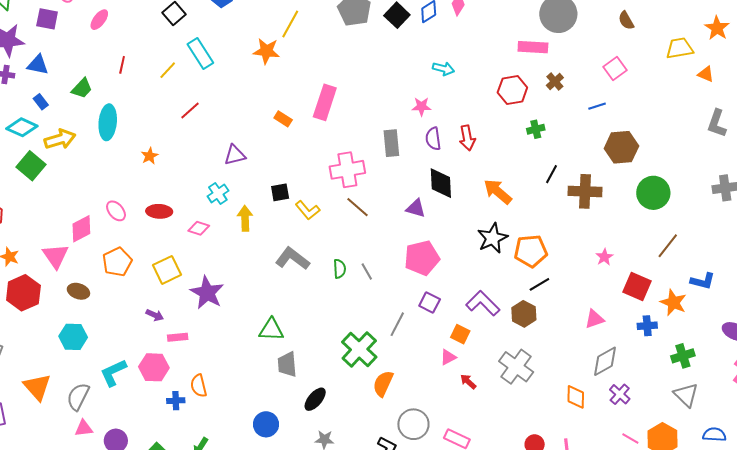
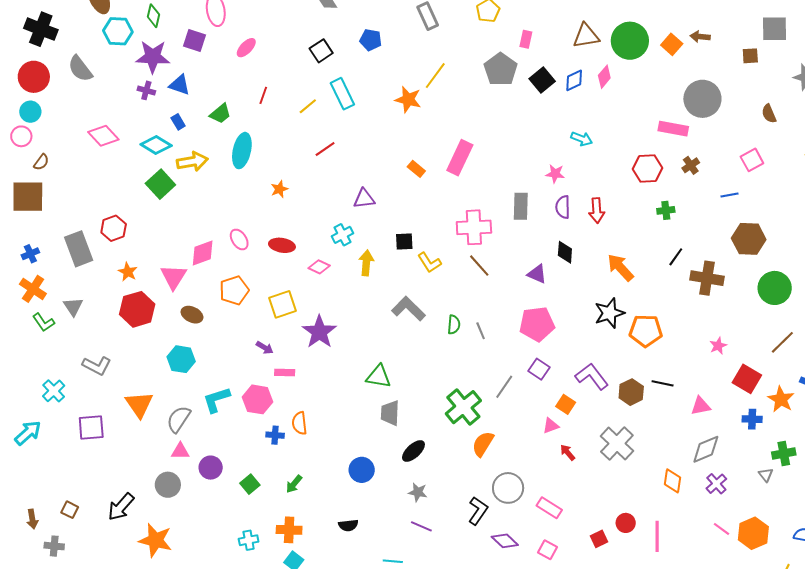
black diamond: (441, 183) -> (565, 252), size x0.7
black line: (539, 284) -> (663, 383), moved, turned 35
gray triangle: (686, 395) -> (766, 475), moved, size x0.6

